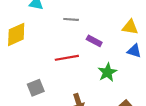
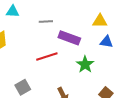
purple rectangle: (94, 41) -> (69, 38), size x1.5

